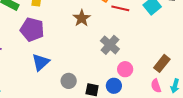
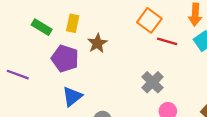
brown star: (82, 18) -> (97, 43), moved

